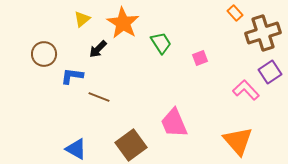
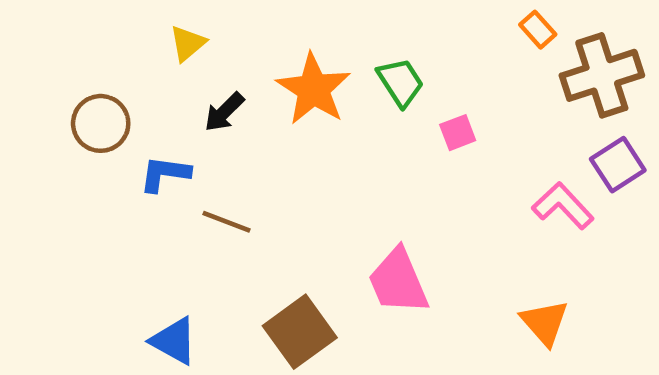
orange star: (123, 23) -> (313, 89), moved
green trapezoid: (161, 43) -> (400, 82), moved
orange triangle: (238, 141) -> (545, 323), size x0.7

